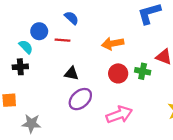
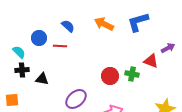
orange arrow: (113, 43) -> (104, 24), moved, turned 36
cyan semicircle: (26, 47) -> (19, 52), moved
black triangle: (71, 73) -> (42, 79), moved

